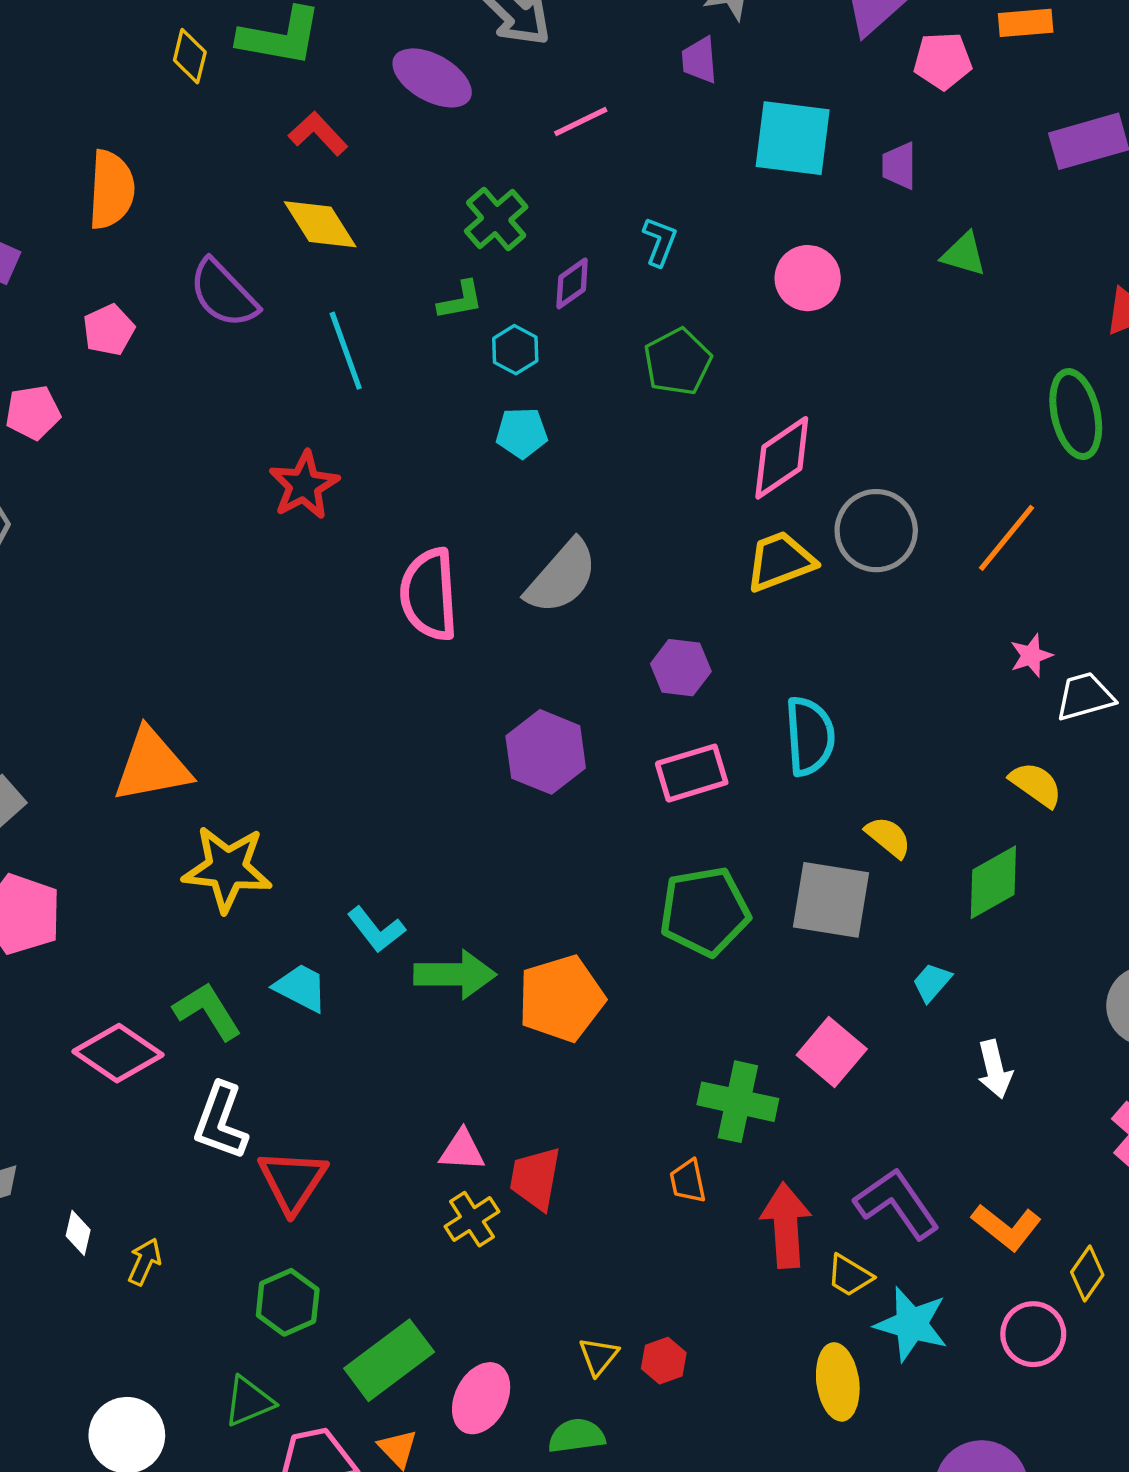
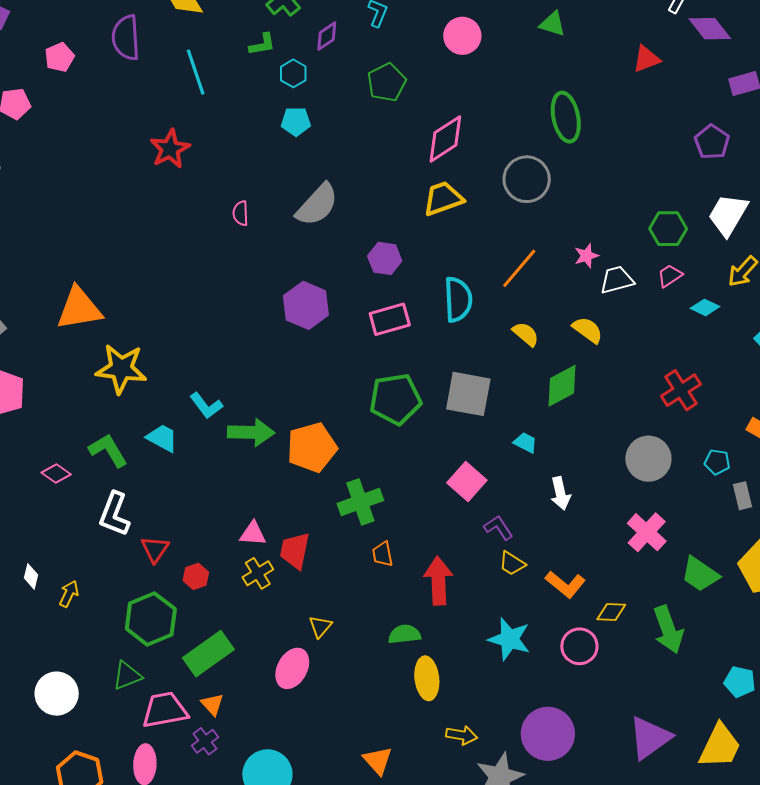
purple semicircle: (223, 294) -> (126, 38), turned 39
green ellipse: (1076, 414) -> (566, 117), moved
gray circle: (876, 531) -> (527, 179), moved
orange line: (1007, 538) -> (519, 268), moved
pink semicircle: (429, 594) -> (241, 213), size x0.5
yellow semicircle: (888, 837) -> (526, 334), moved
cyan trapezoid: (932, 982) -> (525, 443), turned 75
pink diamond: (118, 1053) -> (56, 474), size x0.6
green cross: (738, 1102) -> (360, 502), moved, turned -33
red triangle: (292, 1181) -> (155, 549), size x0.7
purple L-shape: (897, 1203) -> (499, 528), moved, size x0.6
yellow diamond: (1087, 1273) -> (611, 612), turned 56
yellow trapezoid: (850, 1276) -> (512, 563), moved
green hexagon: (288, 1302) -> (151, 619), size x1.4
yellow triangle: (599, 1356) -> (320, 626), moved
red hexagon: (664, 1361) -> (196, 576), moved
yellow ellipse: (838, 1382) -> (427, 678), moved
pink ellipse: (481, 1398) -> (292, 668), moved
green semicircle: (577, 1436) -> (404, 634), moved

